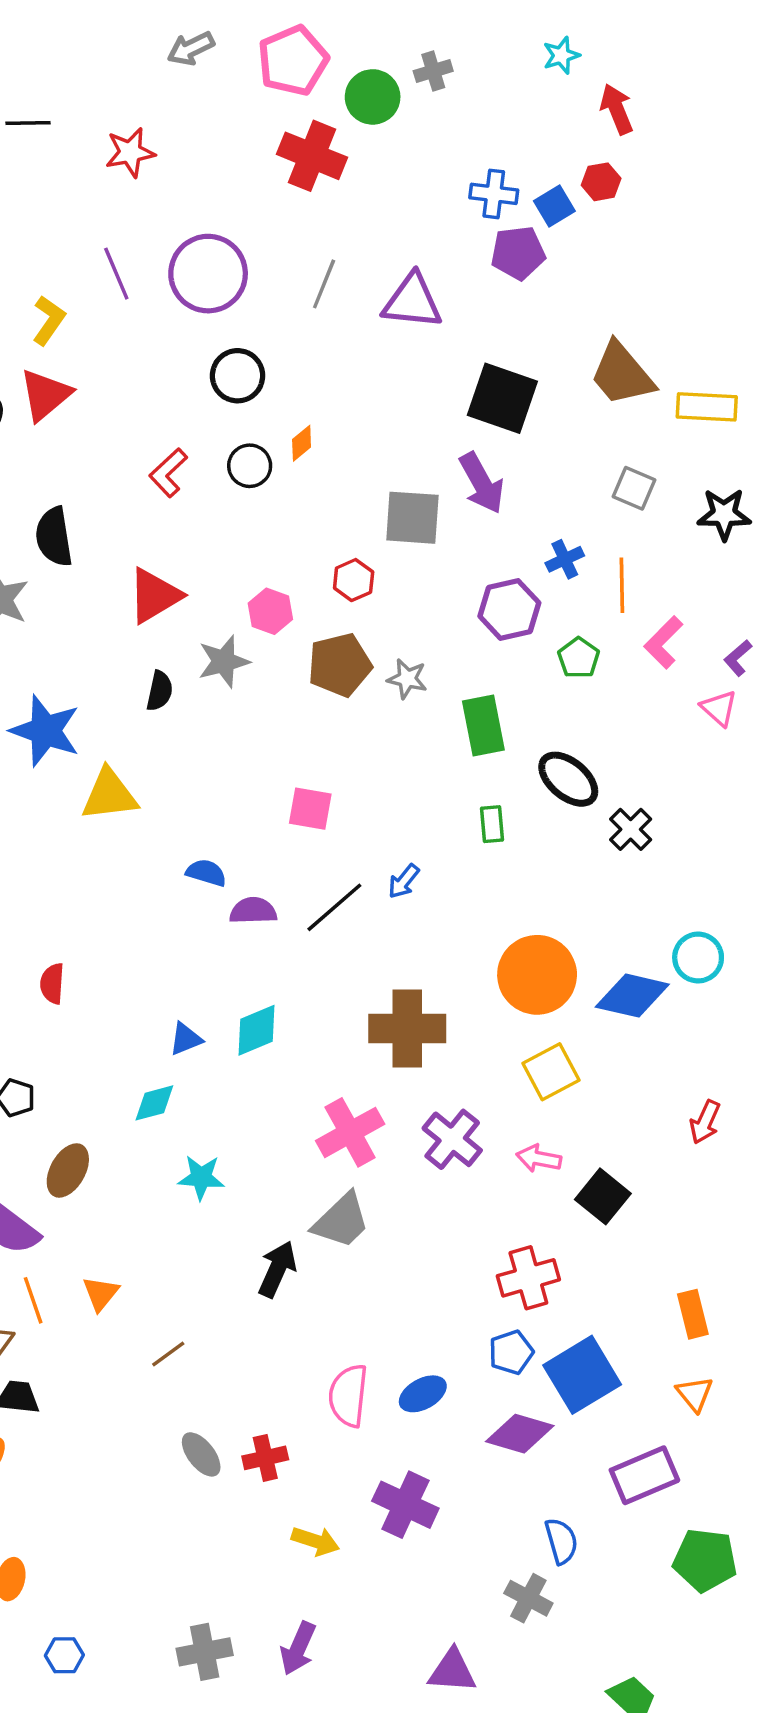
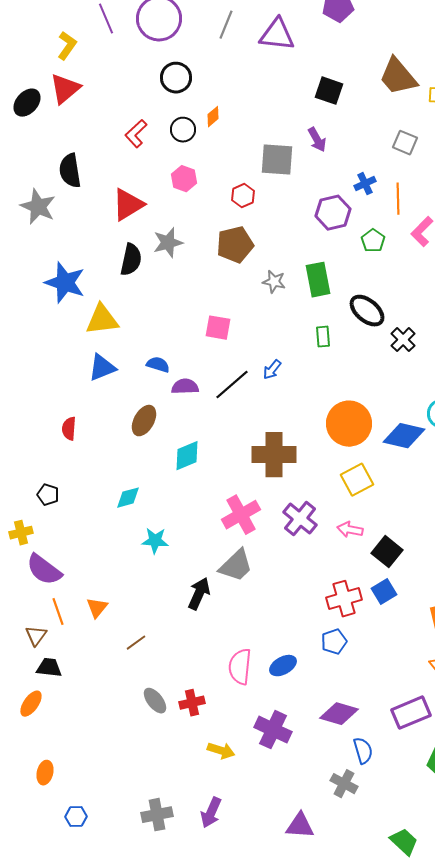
black square: (502, 398) -> (329, 91), size x0.7
purple arrow: (482, 483) -> (317, 140), size x0.7
pink hexagon: (270, 611) -> (184, 179), moved
gray star: (407, 679) -> (274, 282), moved
black semicircle: (160, 691) -> (131, 260), size x1.4
blue triangle: (186, 1039) -> (102, 368), moved, size x1.4
brown ellipse: (68, 1170) -> (144, 421), moved
blue square: (582, 1375) -> (384, 592), moved, size x0.6
purple diamond: (520, 1434) -> (339, 714), moved

